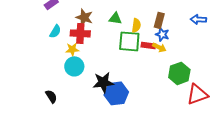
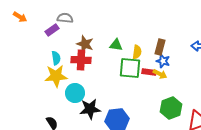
cyan semicircle: (55, 31) -> (56, 58), turned -40
yellow star: (72, 49) -> (56, 76), moved, size x1.6
green hexagon: (179, 73) -> (171, 108), moved
black star: (103, 82) -> (90, 109), moved

